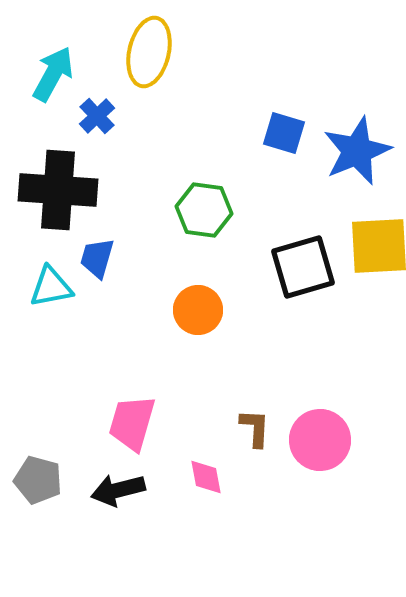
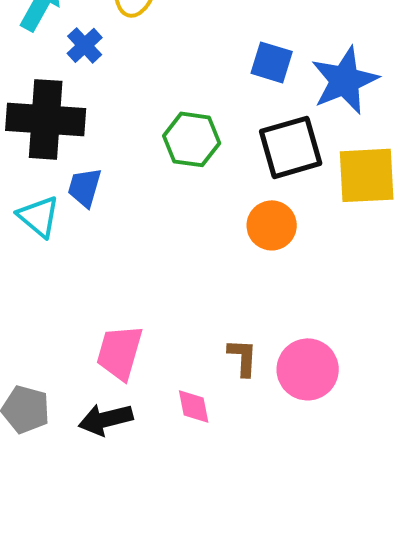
black square: (303, 267) -> (291, 147), moved
cyan triangle: (51, 287) -> (39, 216), turned 51
orange circle: (198, 310) -> (272, 225), moved

